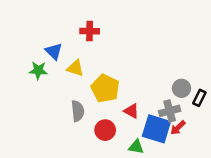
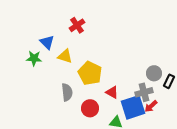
red cross: (90, 31) -> (77, 25), turned -35
blue square: (156, 129) -> (133, 107), turned -35

